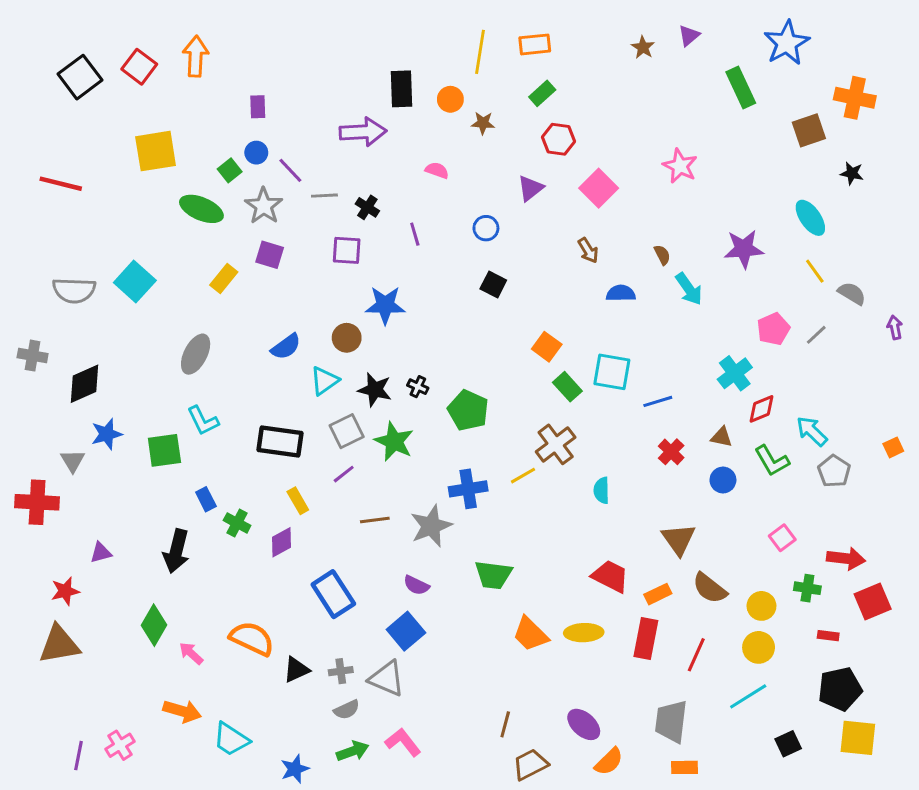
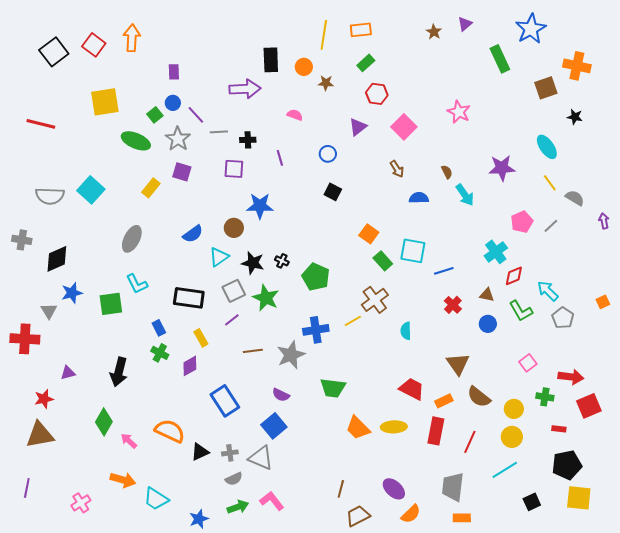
black cross: (367, 207) -> (248, 140), turned -35
blue rectangle: (206, 499) -> (159, 328), moved
purple line: (79, 756) -> (27, 488), moved

